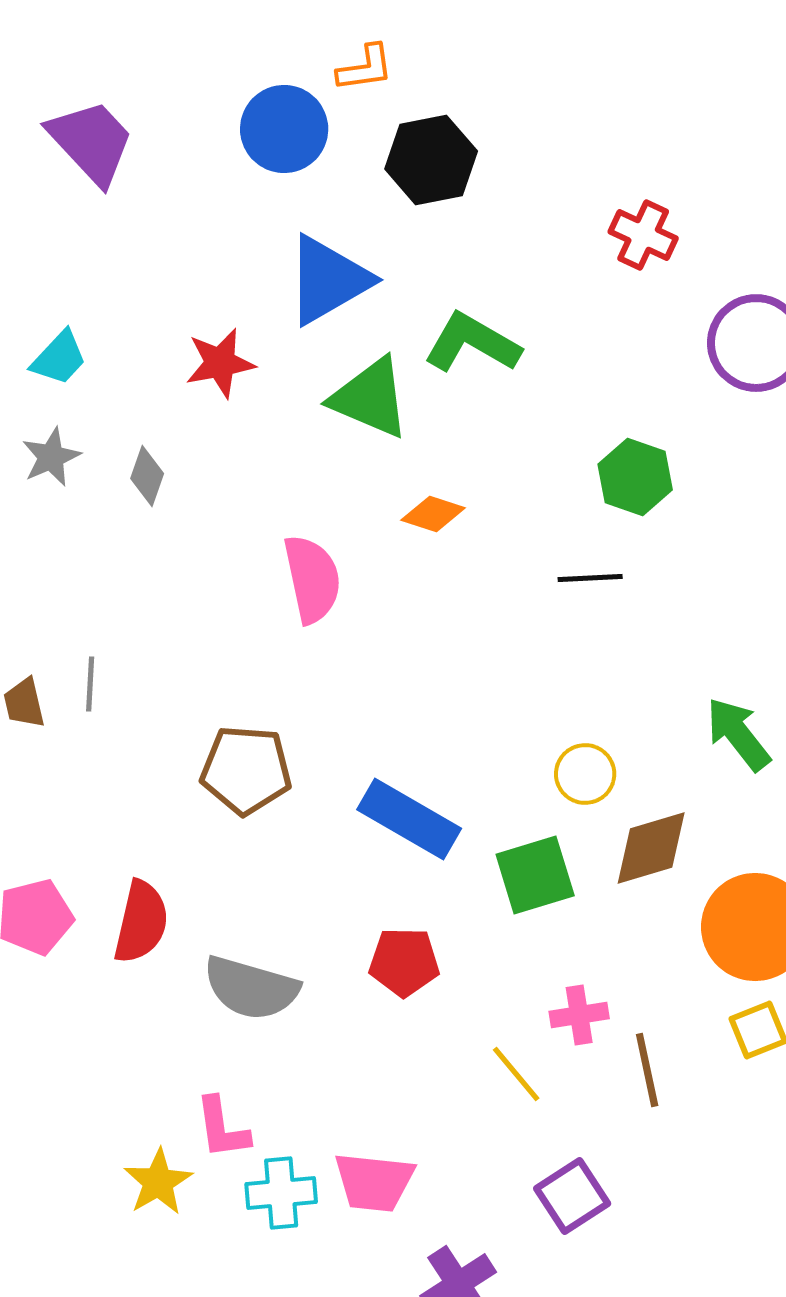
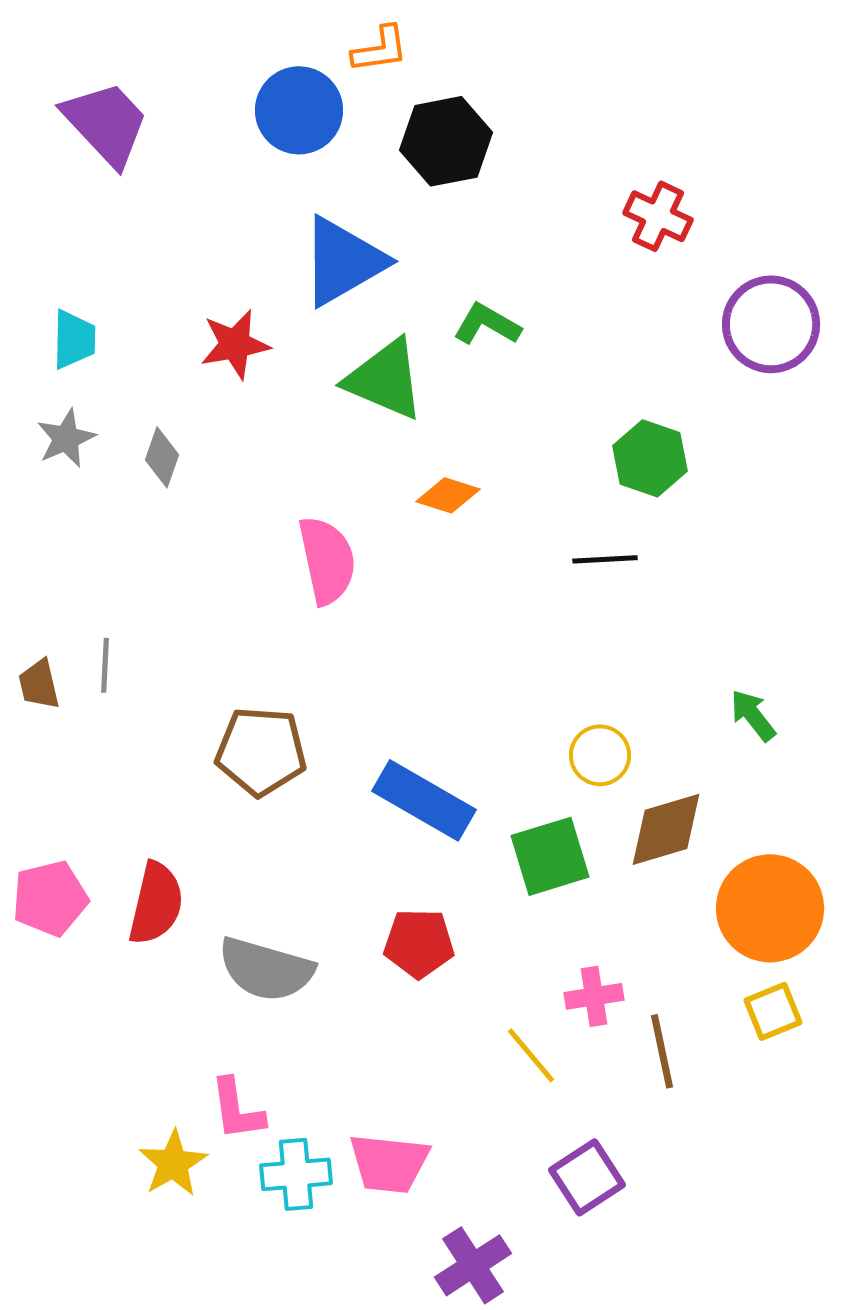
green L-shape: (472, 343) -> (487, 324), size x0.7
cyan trapezoid: (59, 358) -> (74, 339), turned -42
green arrow: (738, 734) -> (753, 715), size x0.7

